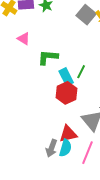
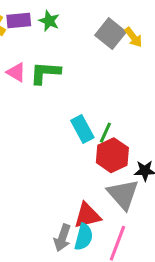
green L-shape: (48, 57) -> (45, 73), moved
green line: (81, 72) -> (105, 133), moved
red hexagon: (66, 93) -> (112, 155), moved

